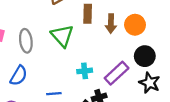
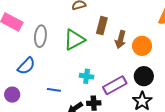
green triangle: (62, 36) -> (74, 40), turned 30

